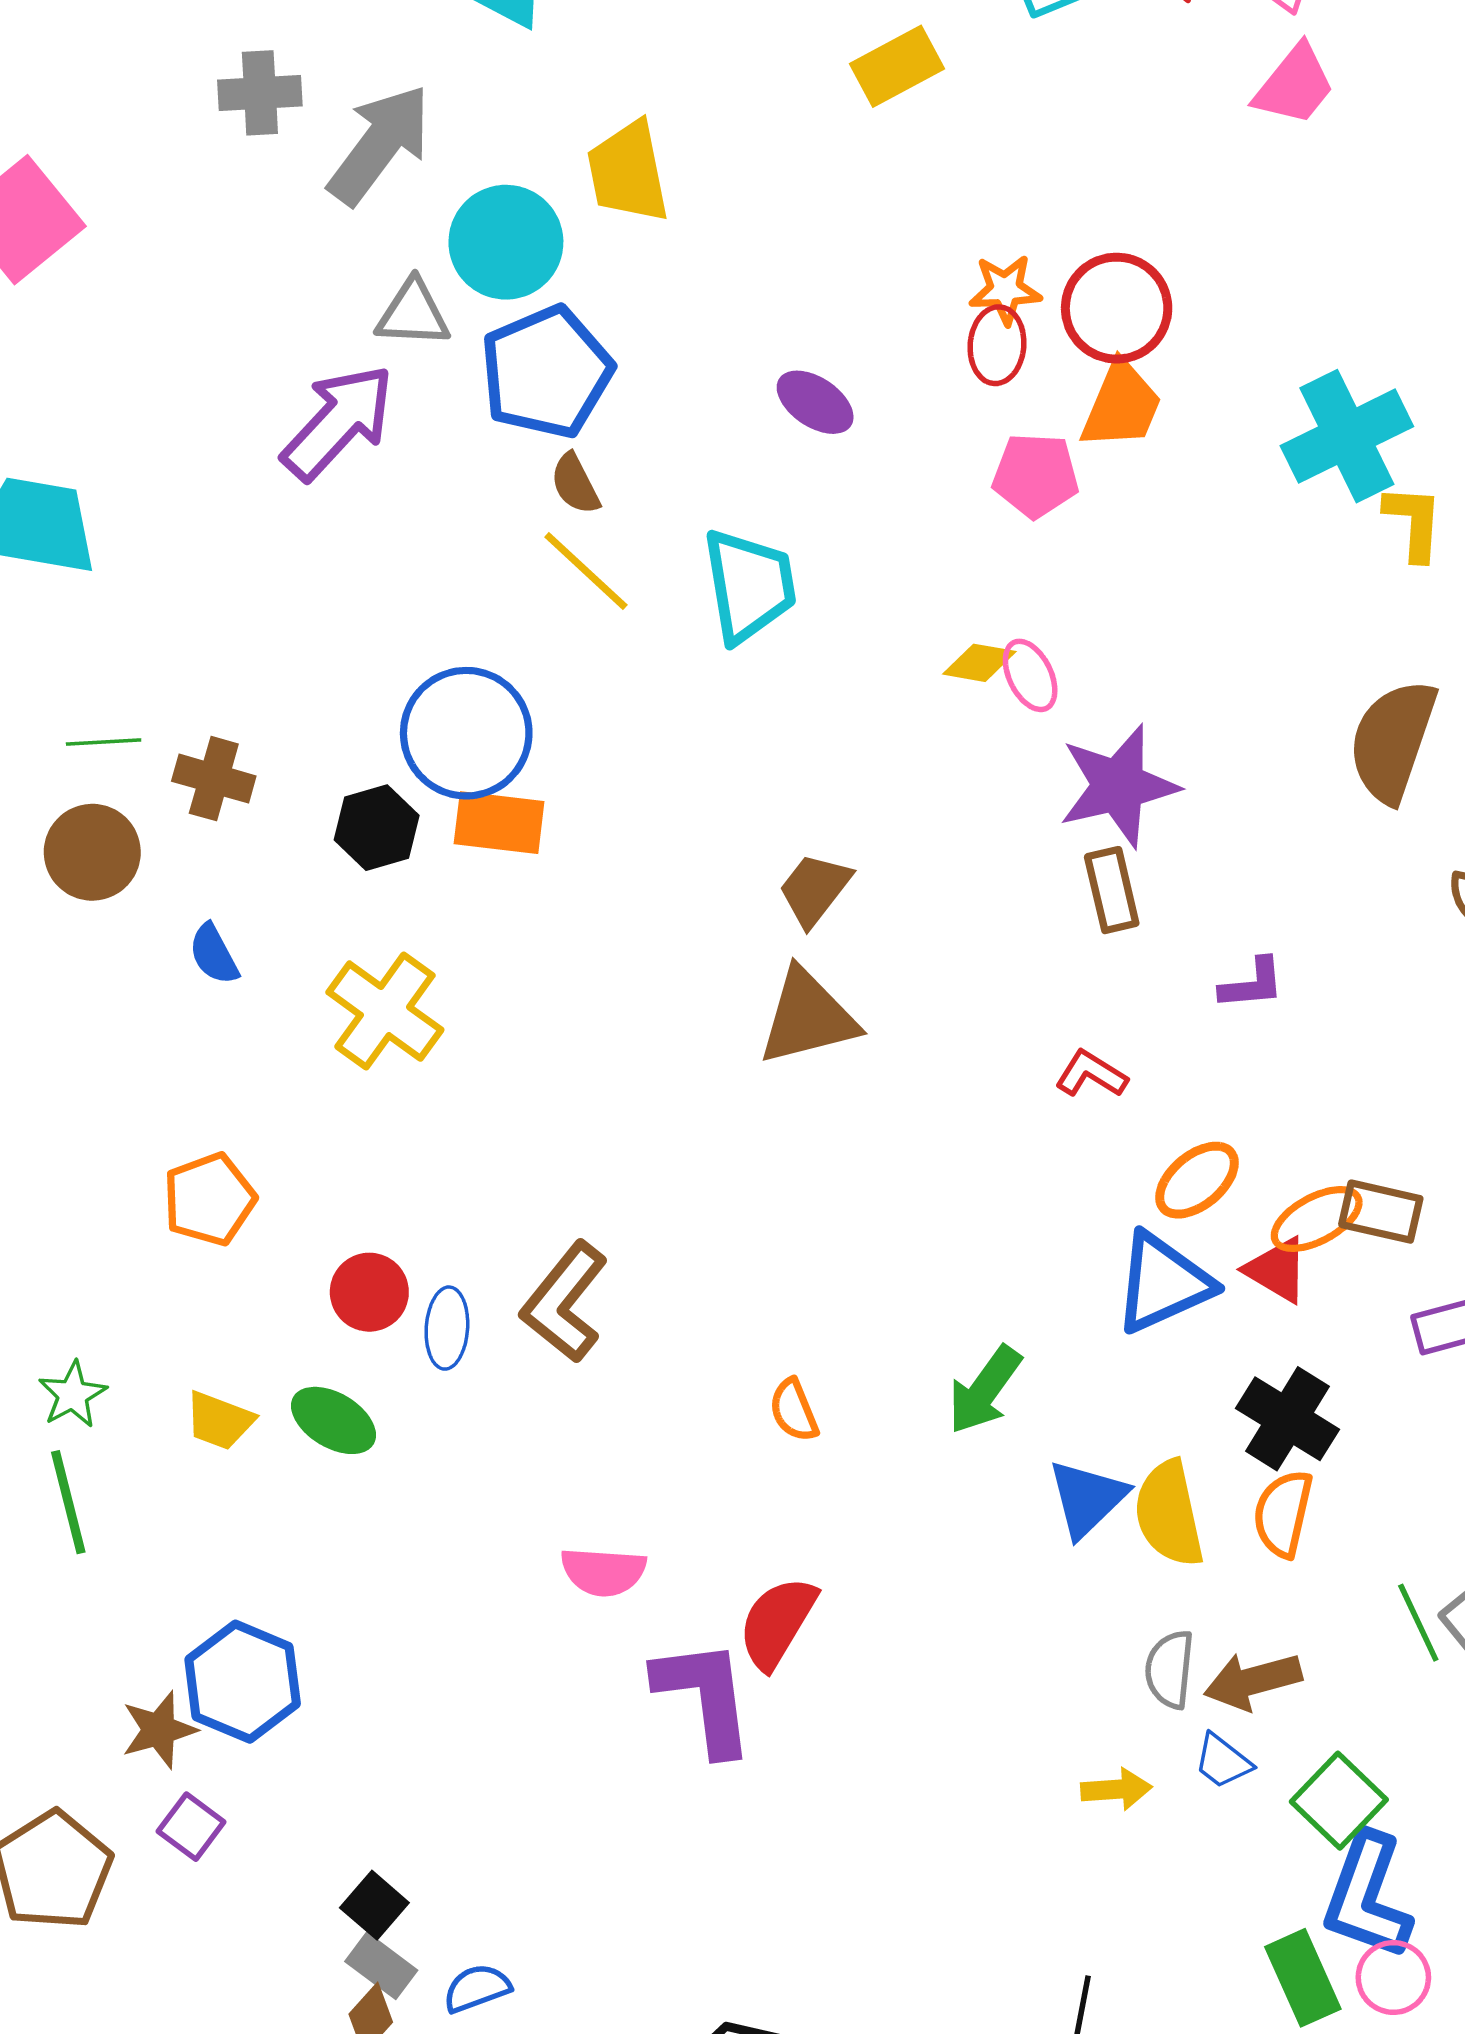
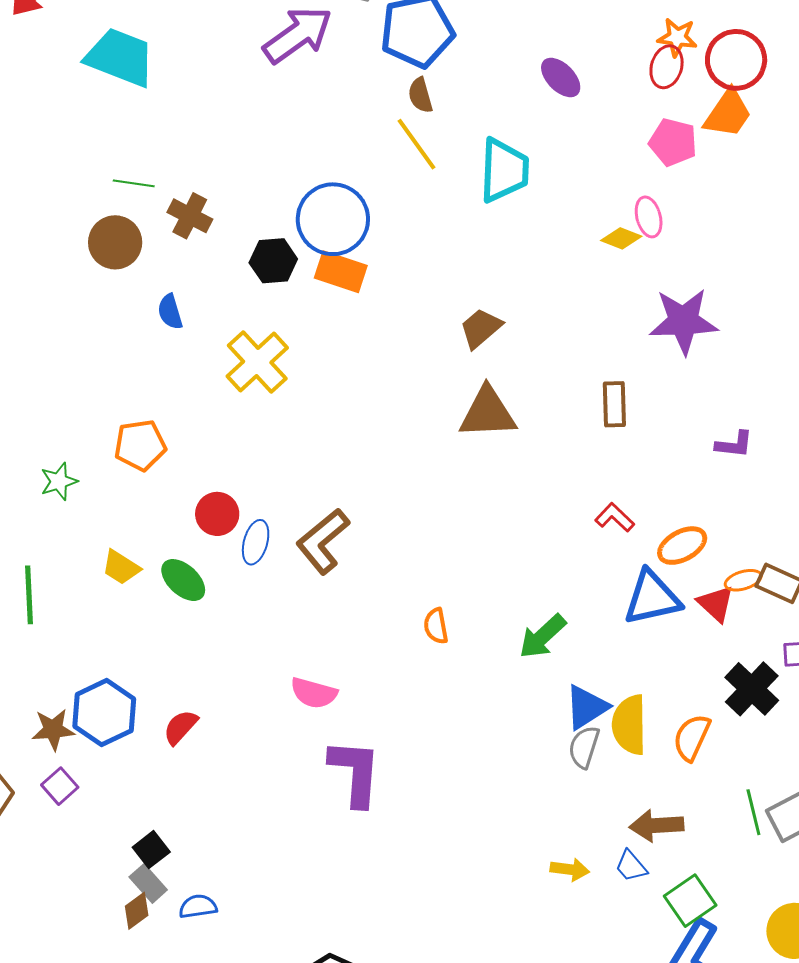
pink ellipse: (1030, 675) -> (649, 217), moved
brown trapezoid: (815, 889) -> (481, 328), moved
brown rectangle: (1112, 890) -> (614, 404), moved
red L-shape: (1091, 1074) -> (615, 517), moved
orange ellipse: (1317, 1219) -> (743, 580), size x0.7
green star: (73, 1395) -> (59, 481), moved
black cross: (1287, 1419) -> (752, 689), moved
red semicircle: (777, 1623) -> (180, 727), moved, size x0.7
gray semicircle: (1170, 1669) -> (584, 747), moved

